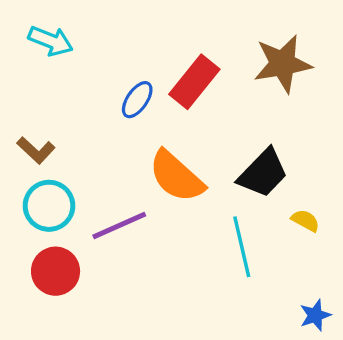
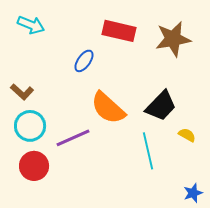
red rectangle: (194, 82) -> (119, 31), moved, turned 64

